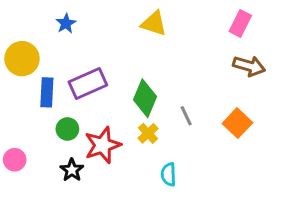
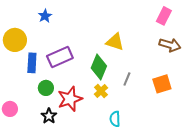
yellow triangle: (154, 23) -> (115, 42), moved
gray line: (186, 116) -> (127, 79), turned 48
orange square: (237, 123) -> (162, 84), turned 30

